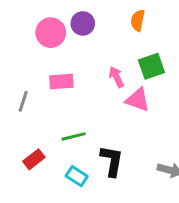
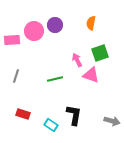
pink rectangle: (61, 82) -> (12, 40), moved
green line: (74, 136) -> (55, 79), moved
red rectangle: (34, 159) -> (23, 114), turned 56

